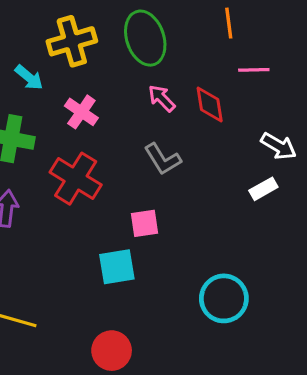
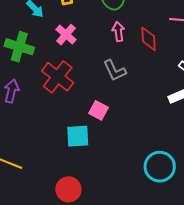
pink arrow: (162, 98) -> (118, 32), turned 30
pink square: (144, 223) -> (99, 110), turned 30
cyan circle: (224, 298) -> (160, 167), moved

